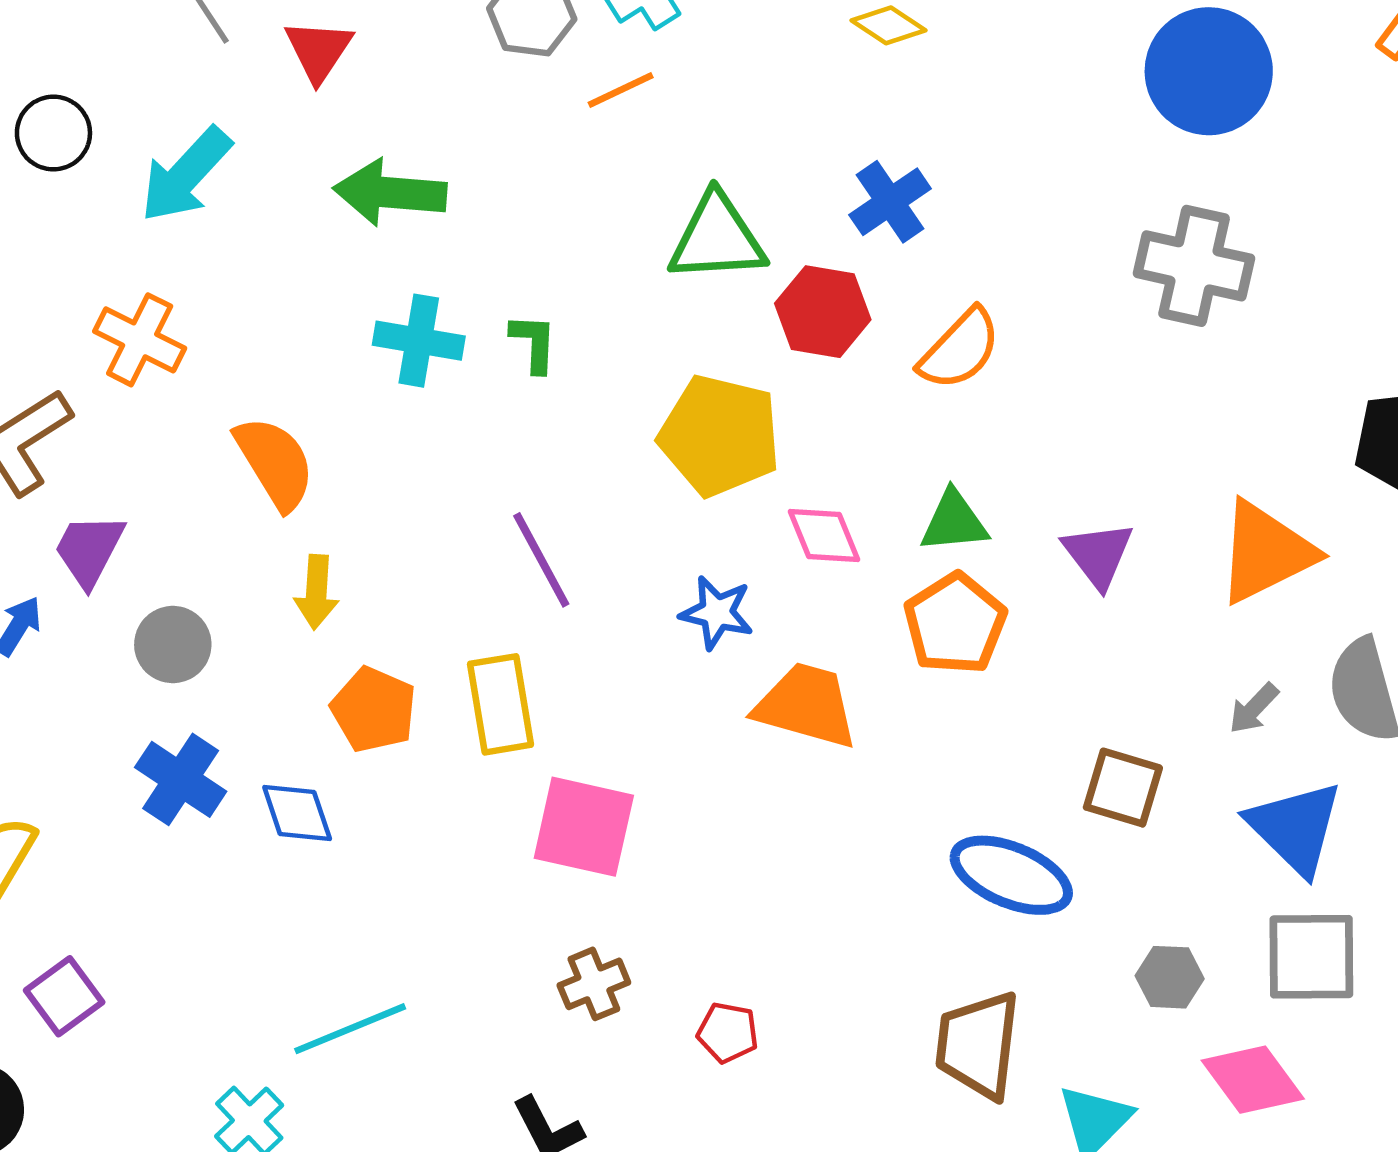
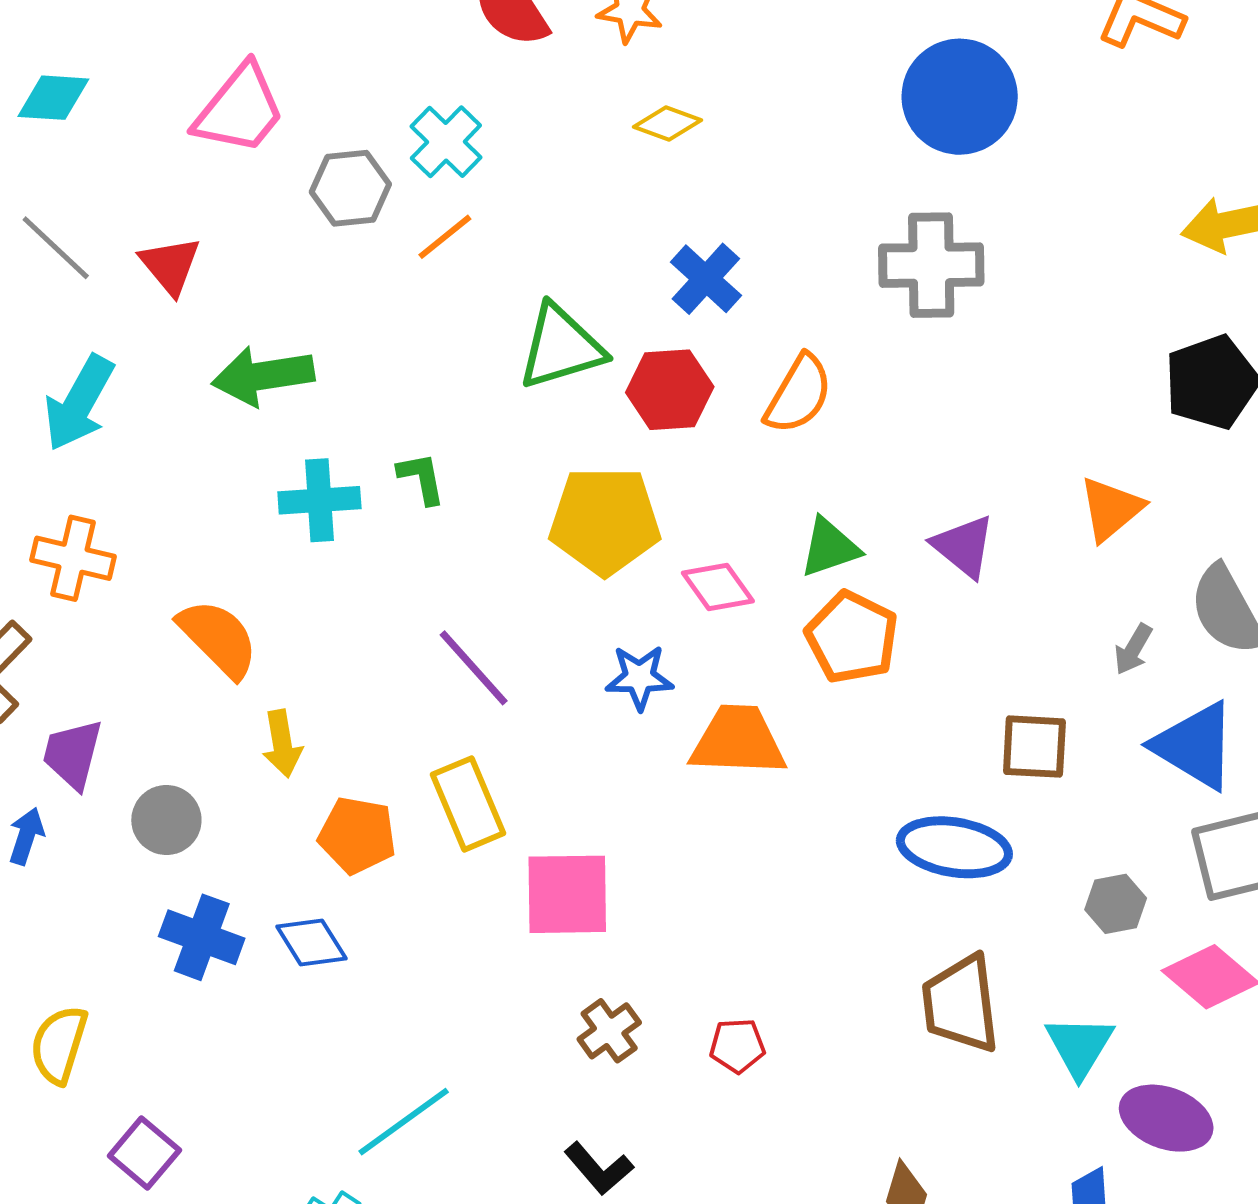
gray cross: (1194, 266) -> (931, 265), moved
orange triangle: (1266, 552) -> (1111, 509), size x0.7

